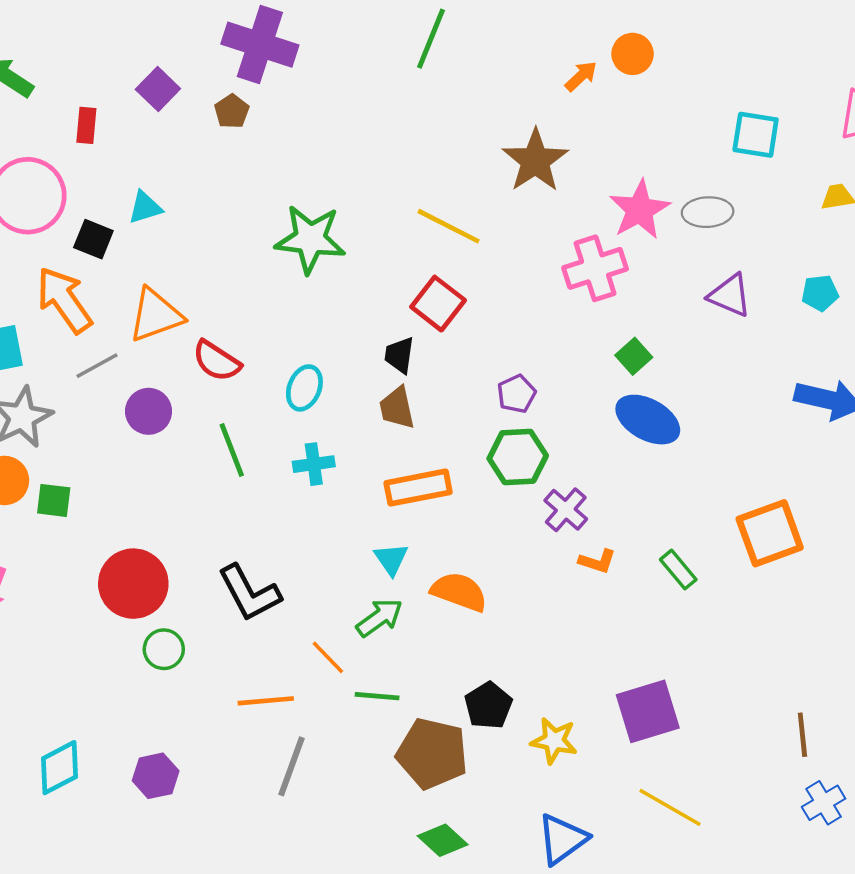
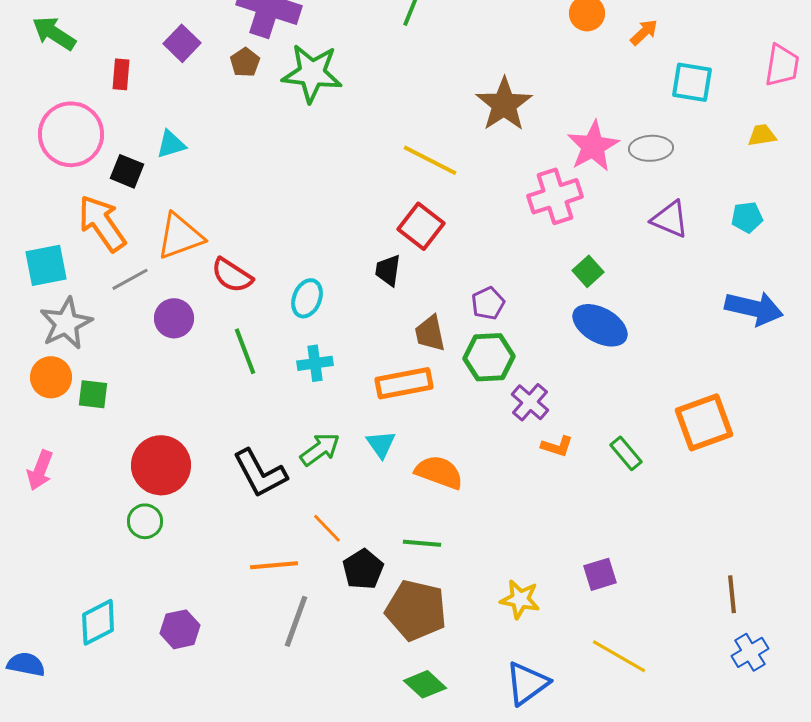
orange arrow: (581, 76) -> (644, 32), moved
green star: (310, 239) -> (312, 73), moved
brown trapezoid: (397, 408) -> (430, 333), moved
green arrow: (379, 618) -> (320, 449), moved
green circle: (164, 649) -> (145, 521), moved
green line: (377, 696) -> (422, 543), moved
black pentagon: (488, 705) -> (363, 569), moved
purple square: (648, 711) -> (600, 574), size x0.6

